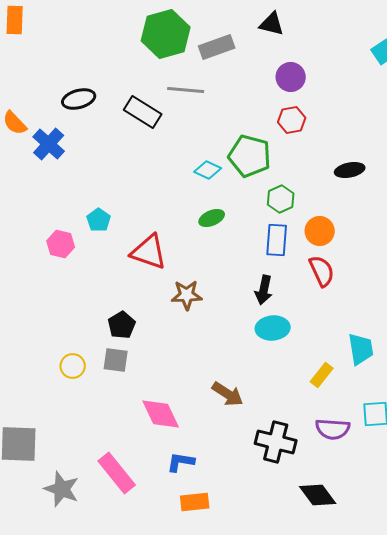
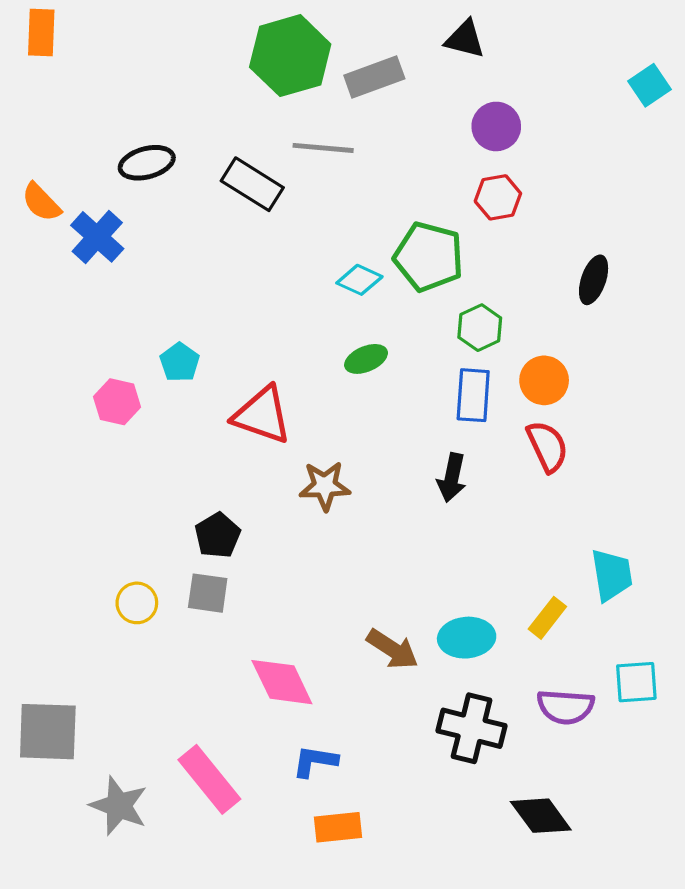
black ellipse: (350, 170) -> (594, 280), turned -60
cyan ellipse: (273, 328) -> (467, 638), moved

